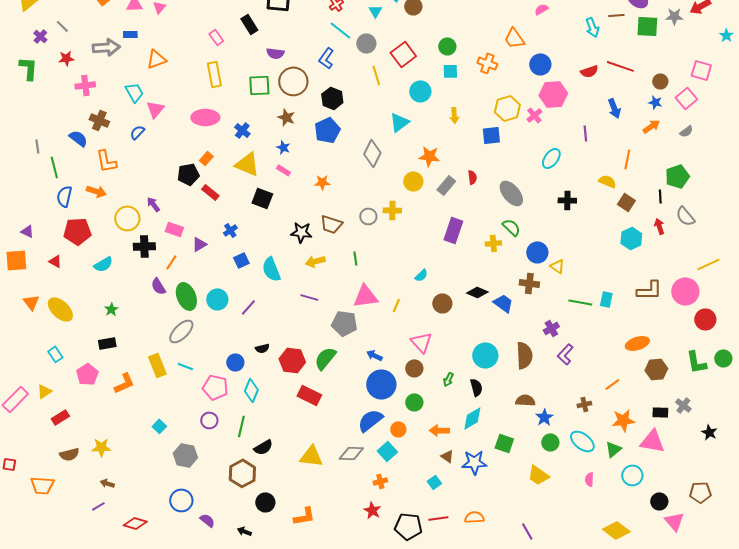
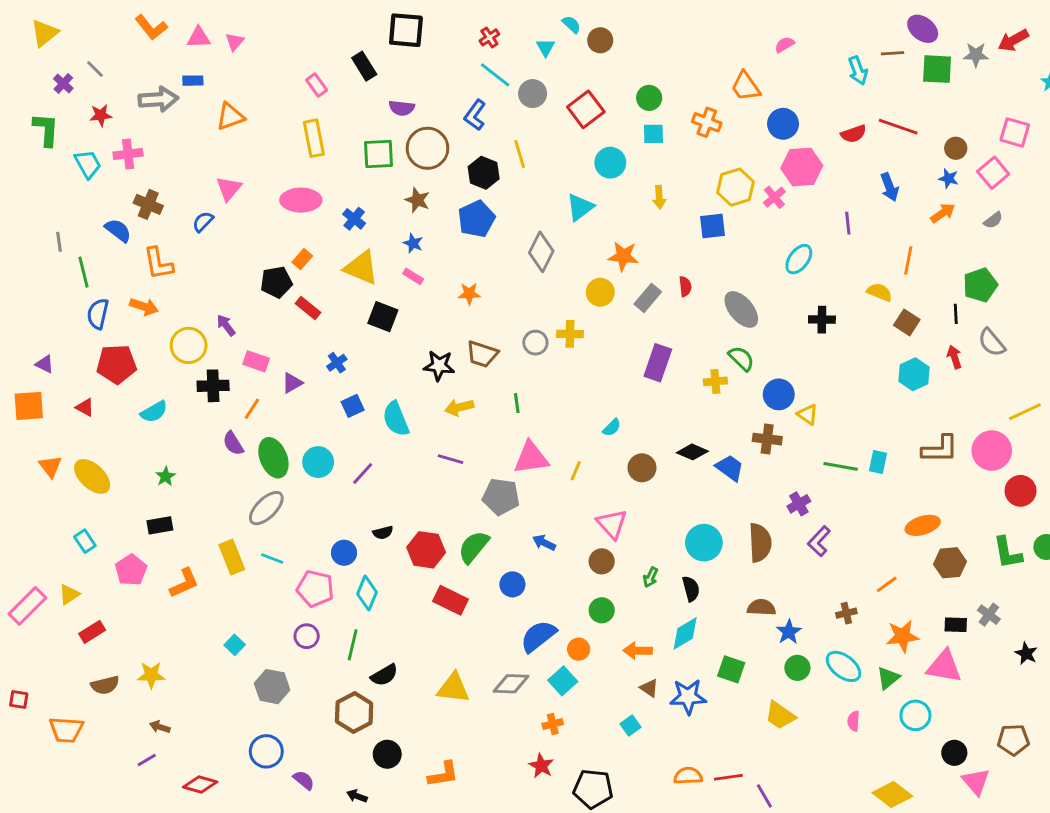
yellow line: (376, 75) -> (520, 154), moved
cyan trapezoid: (134, 92) -> (88, 164), moved
blue circle: (381, 384) -> (512, 584), moved, size x0.6
red line: (438, 518) -> (728, 777), moved

